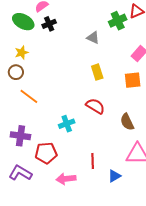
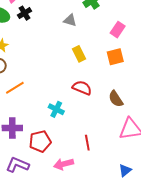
orange line: (29, 96) -> (15, 88), turned -60
cyan cross: (67, 124) -> (56, 109), turned -35
blue triangle: (114, 176) -> (125, 170), moved

